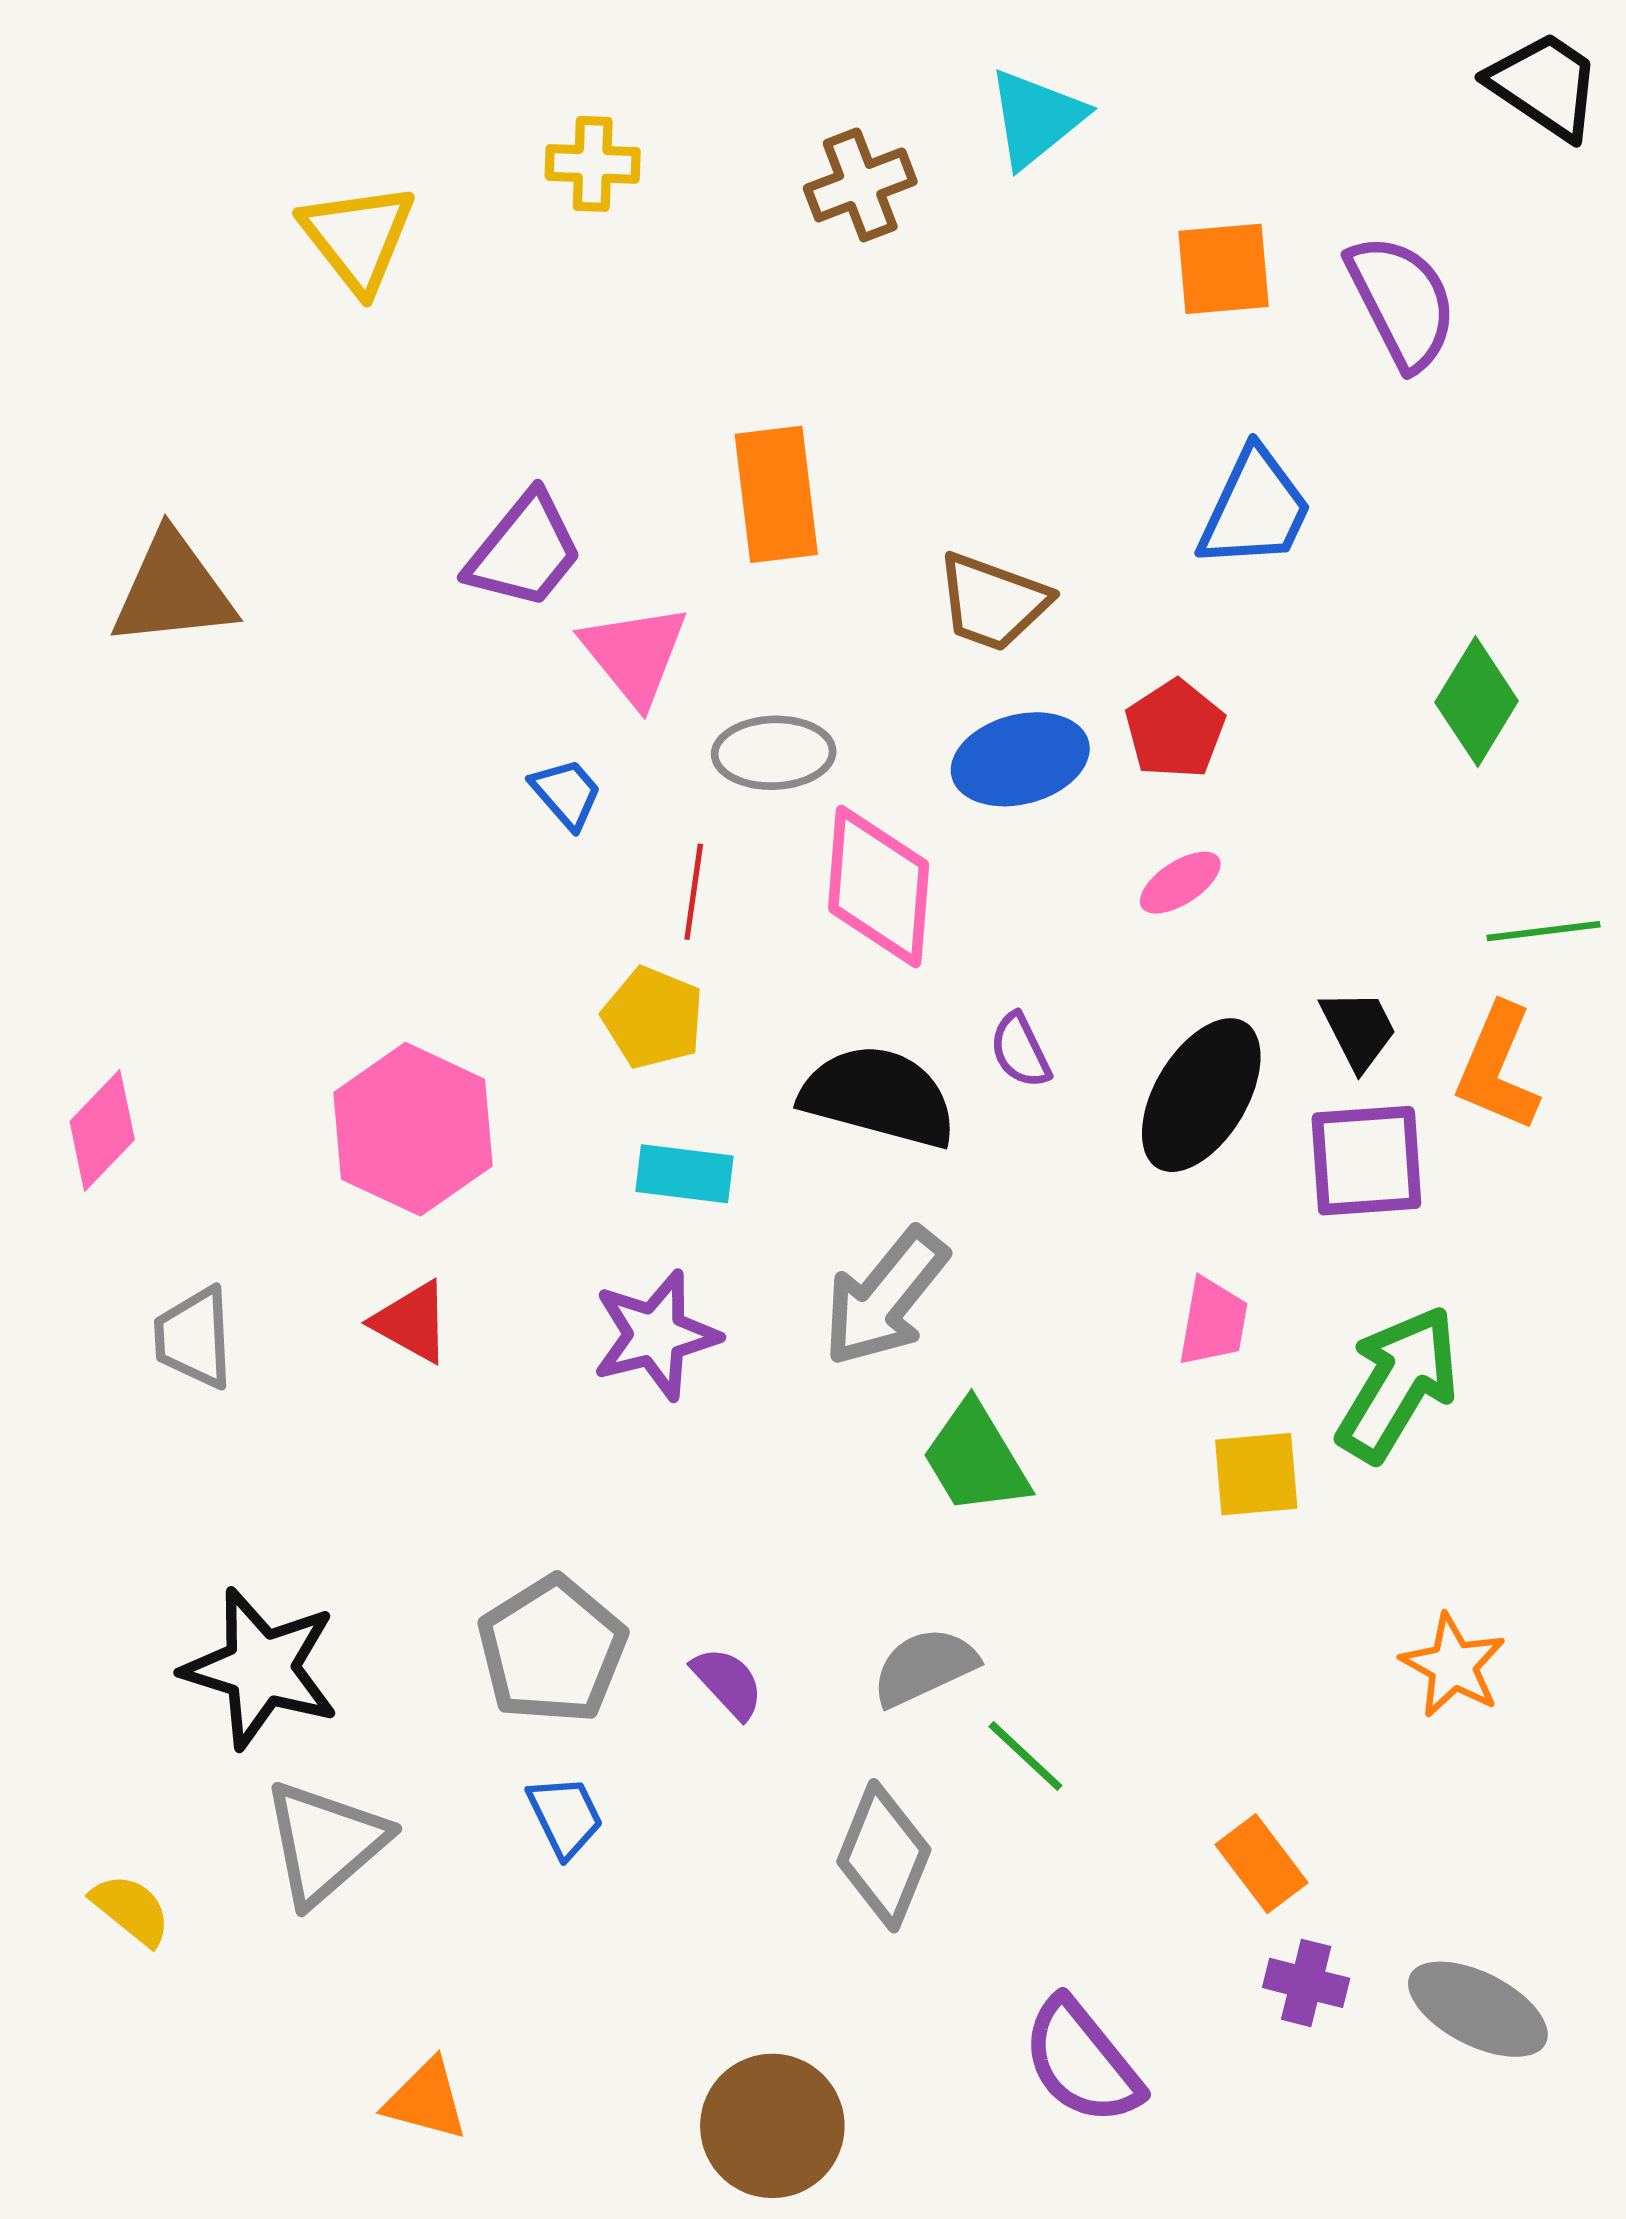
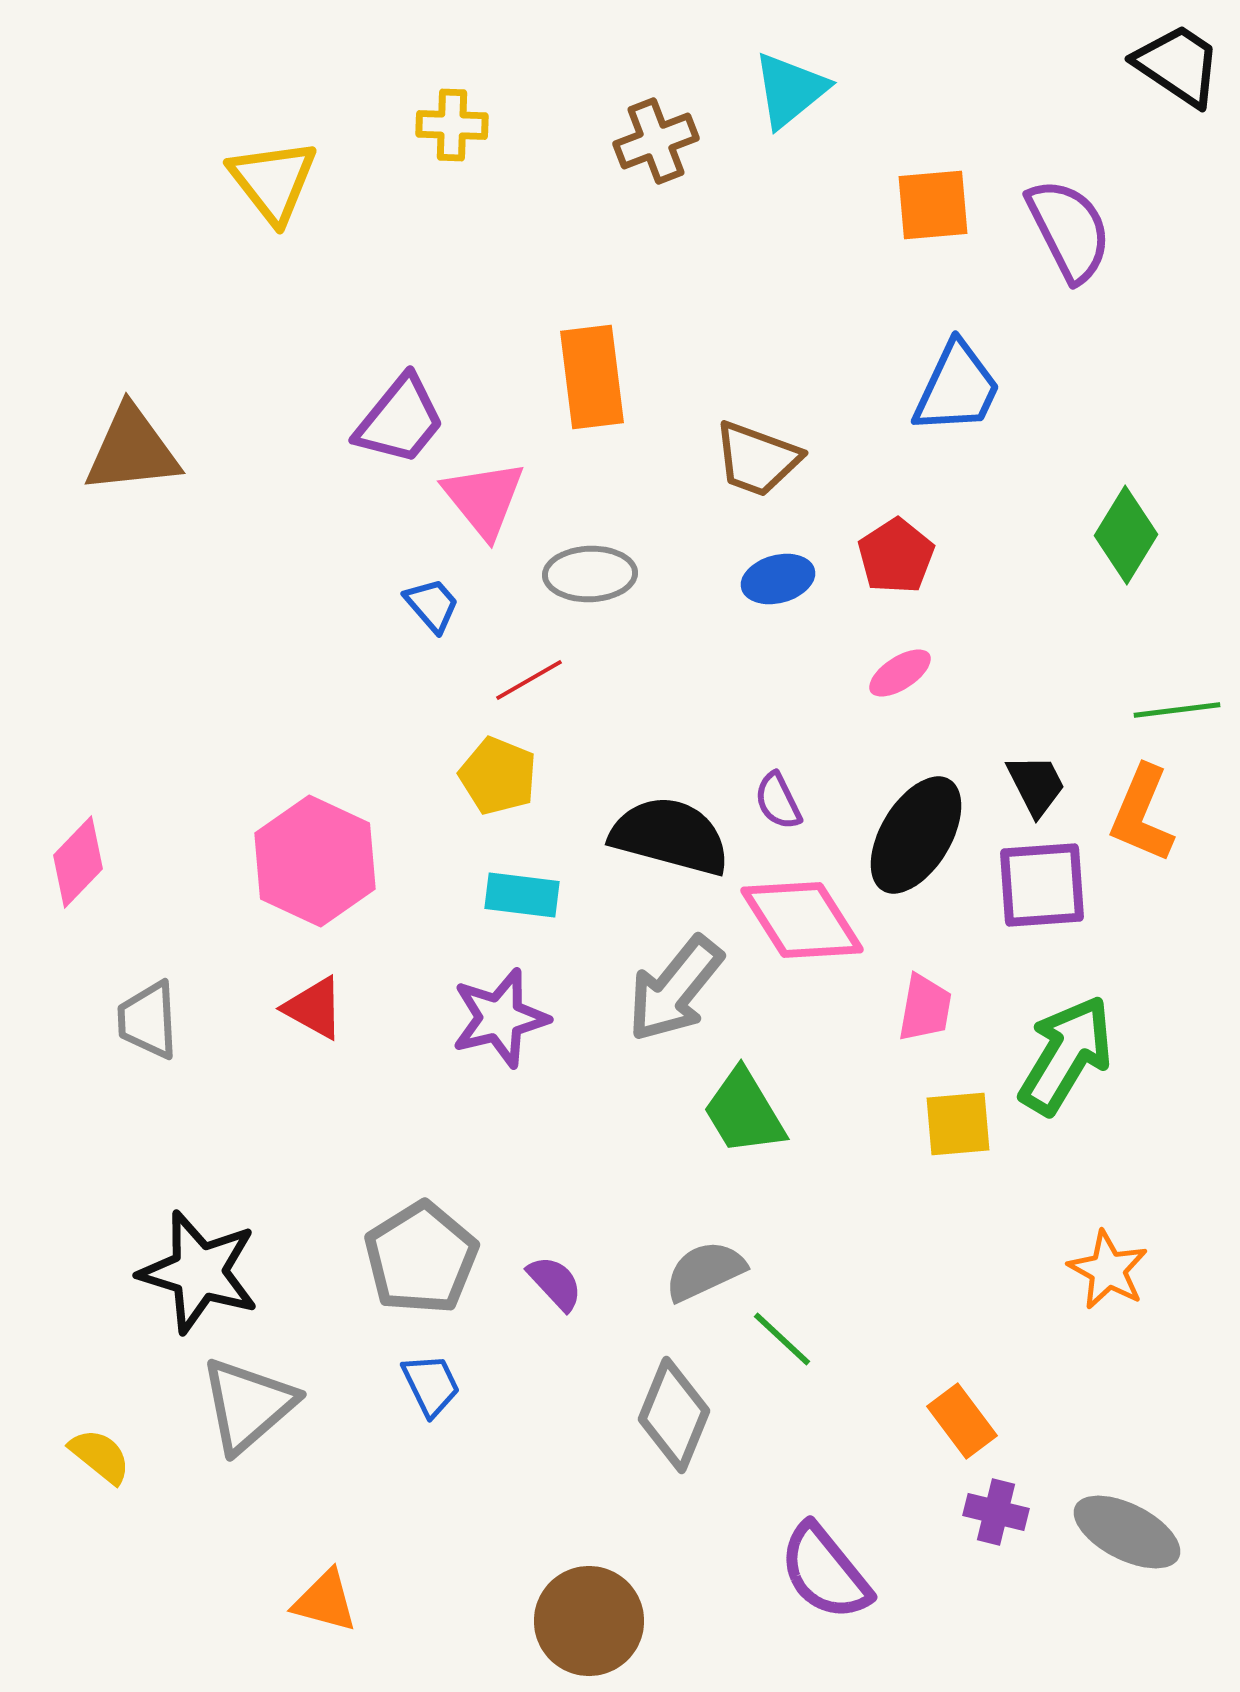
blue ellipse: (1020, 759) -> (778, 579), size x0.7
pink diamond: (879, 887) -> (802, 920), moved, turned -37
red line: (694, 892) -> (529, 680), turned 52

